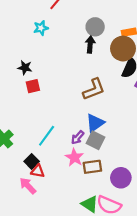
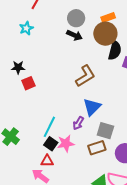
black arrow: (90, 44) -> (74, 35), turned 119
gray square: (95, 140) -> (105, 131), moved
pink star: (74, 157) -> (66, 143), moved, turned -30
black square: (32, 161) -> (51, 144), moved

